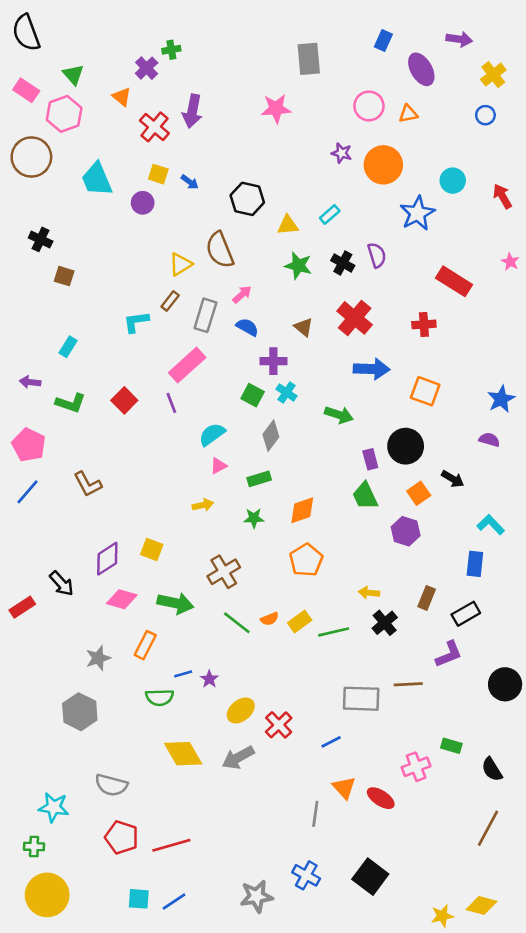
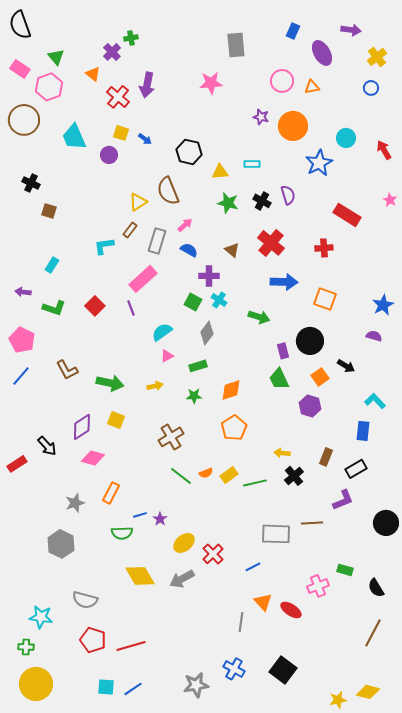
cyan rectangle: (330, 215) -> (252, 164), turned 42
green arrow: (175, 603) -> (110, 383), moved

